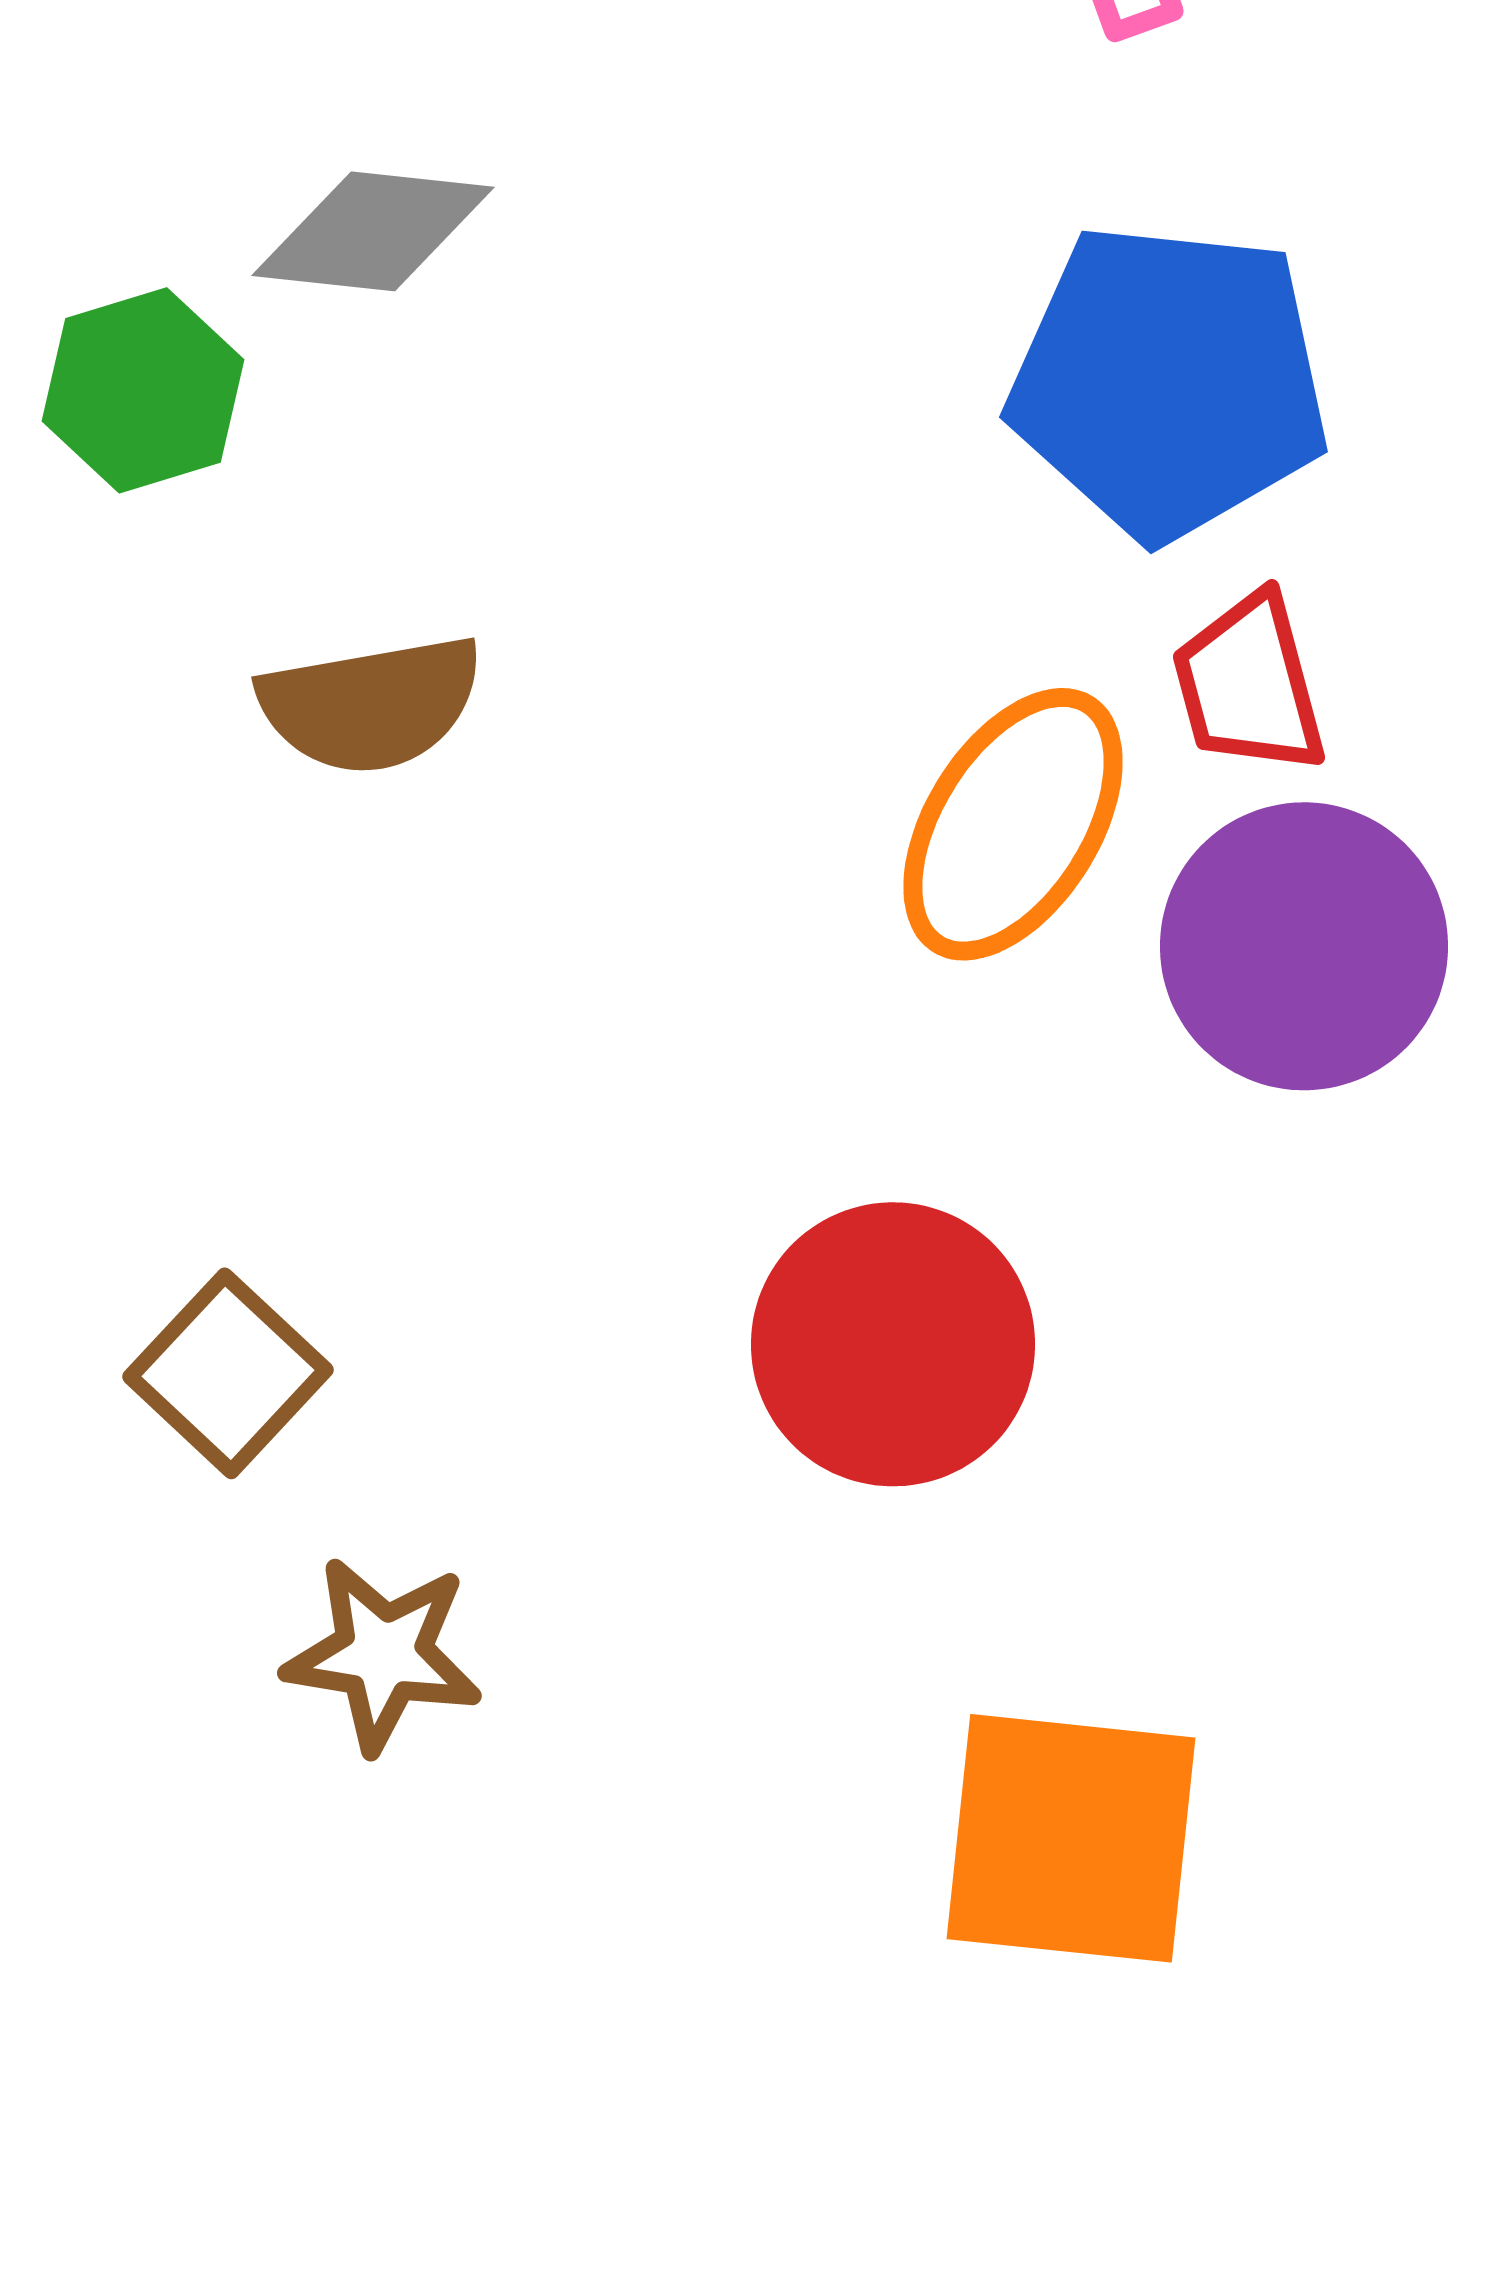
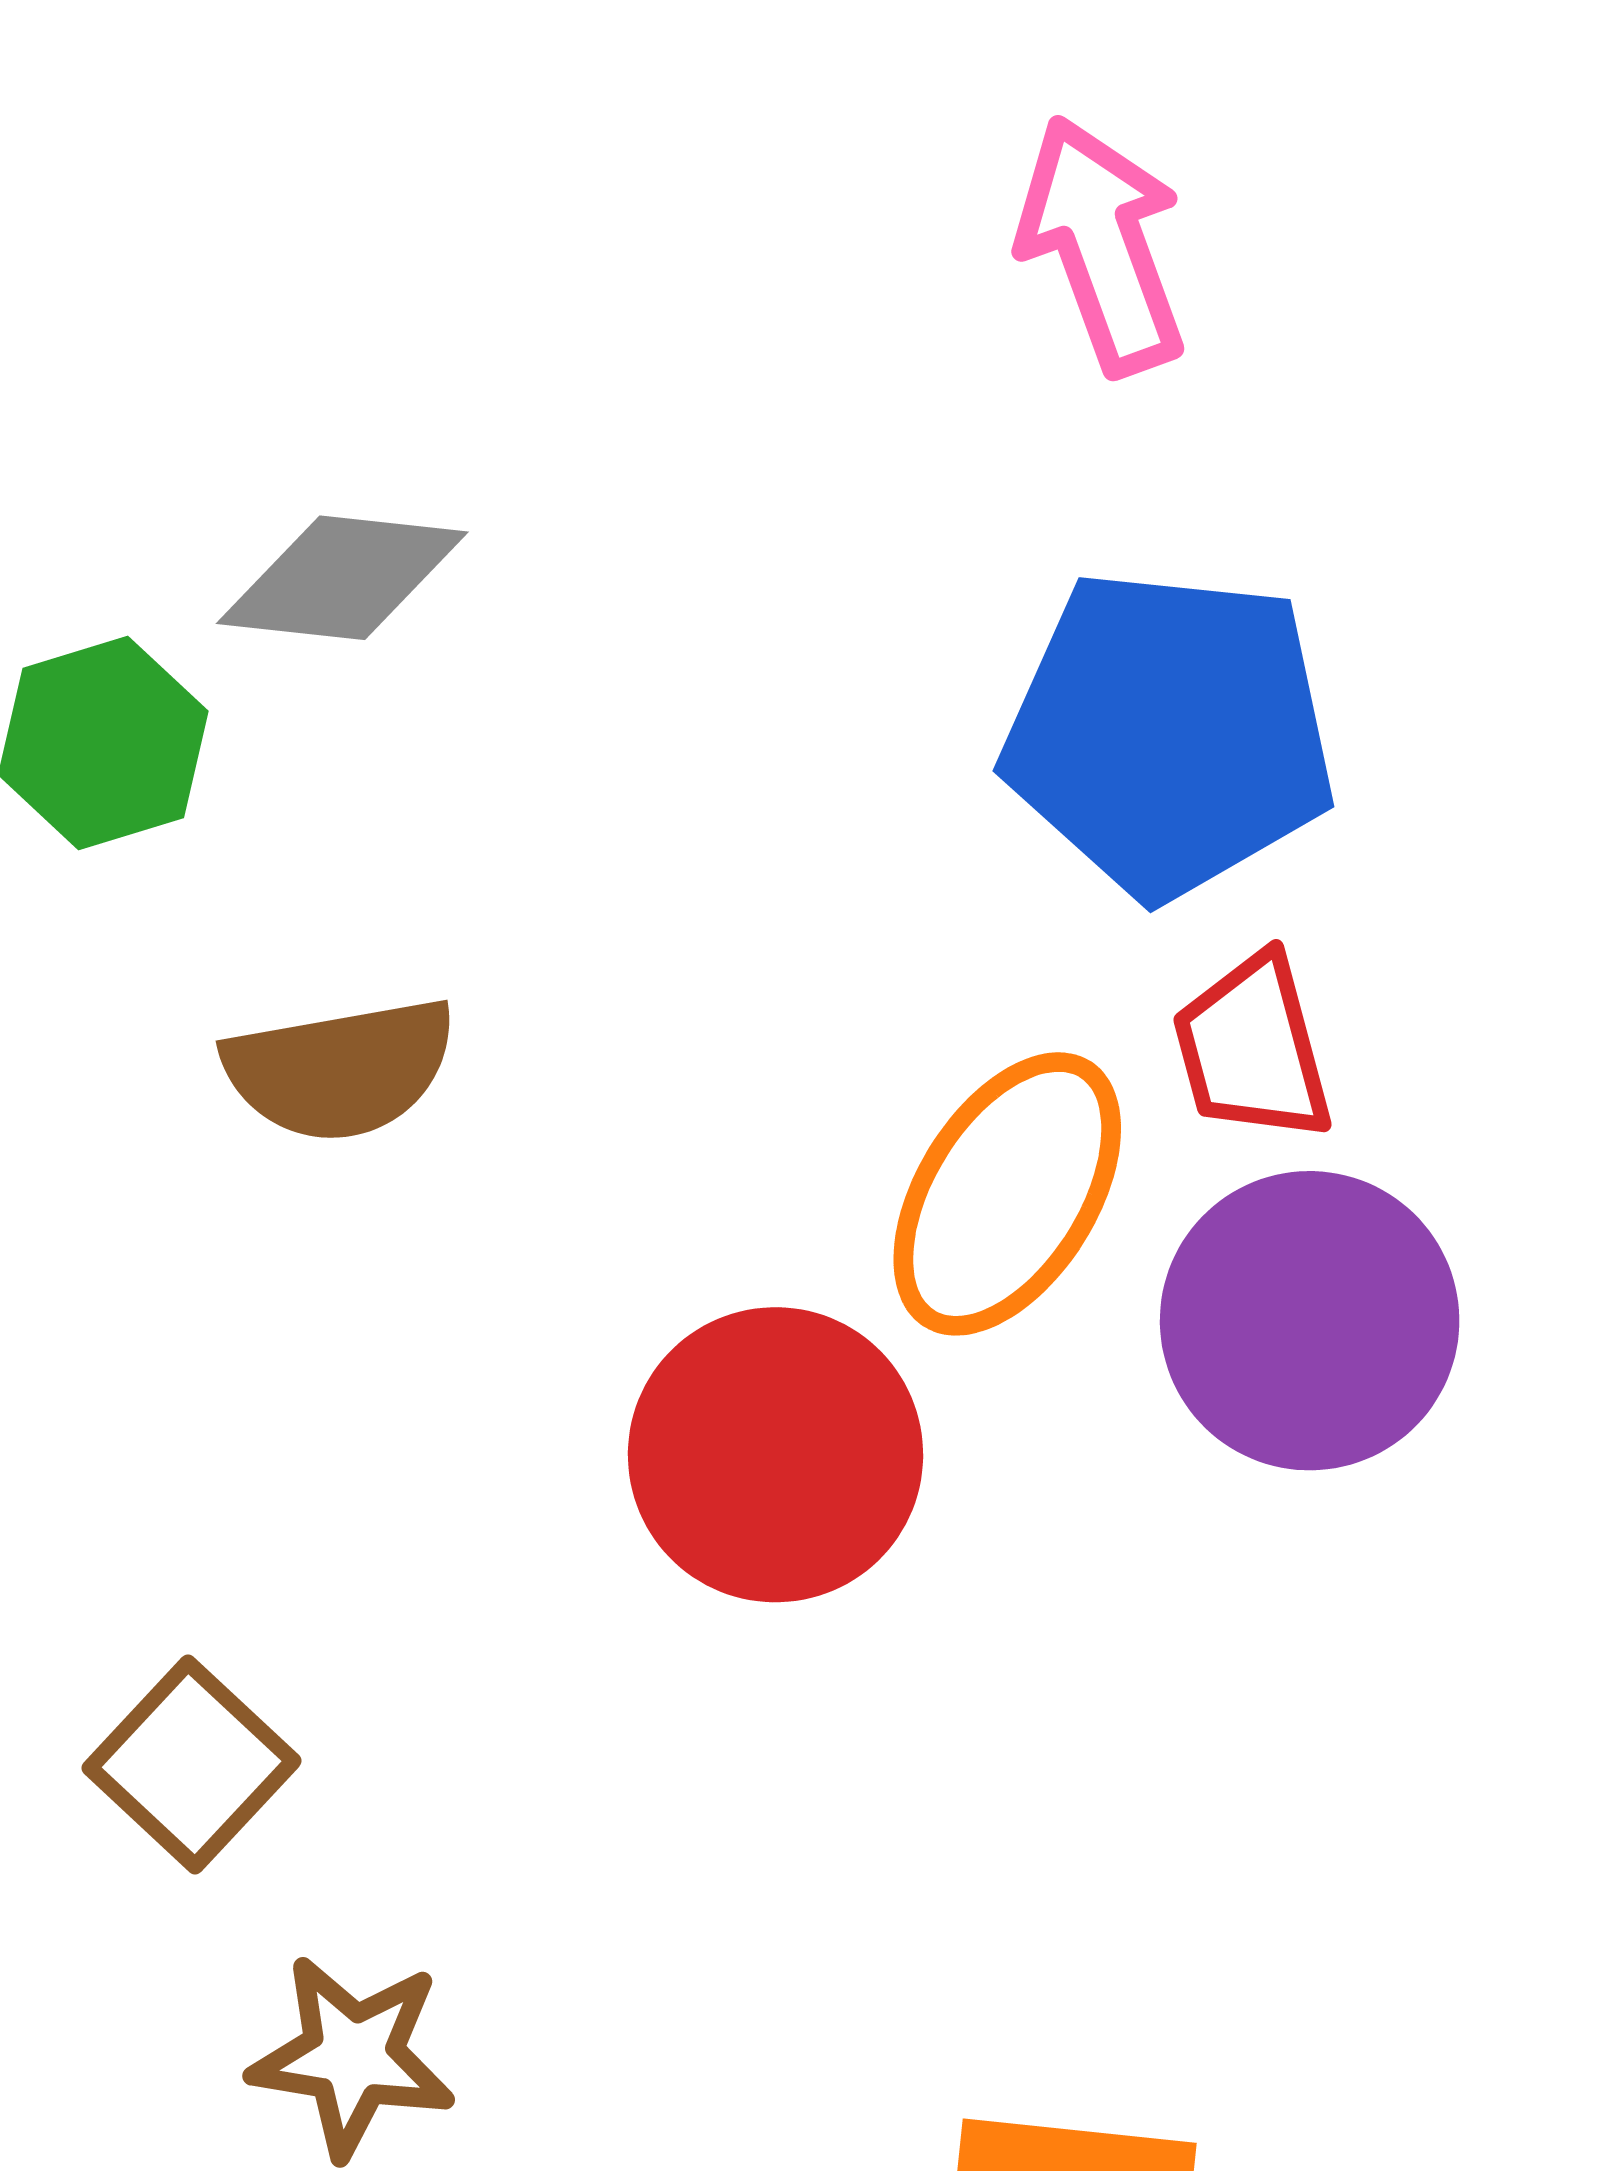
red circle: (893, 1344) -> (776, 1455), moved

